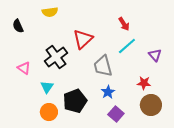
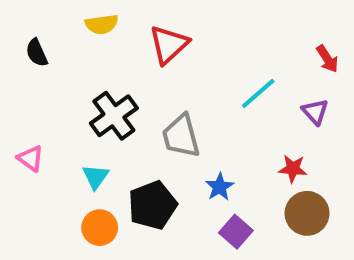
red arrow: (124, 24) -> (327, 59), moved
red triangle: (83, 39) -> (169, 45), moved
gray trapezoid: (103, 66) -> (181, 136), moved
pink triangle: (24, 68) -> (31, 158), moved

